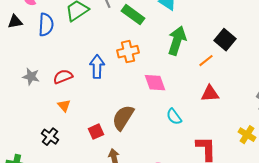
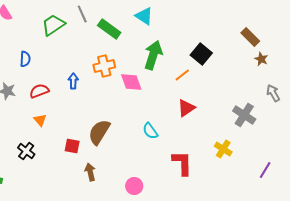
blue semicircle: (46, 25) -> (25, 59), moved, size x0.7
blue arrow: (97, 67) -> (73, 81), size x0.7
pink diamond: (155, 83) -> (131, 82), moved
red triangle: (210, 94) -> (186, 108), turned -30
red square: (96, 132) -> (72, 146), turned 35

